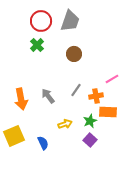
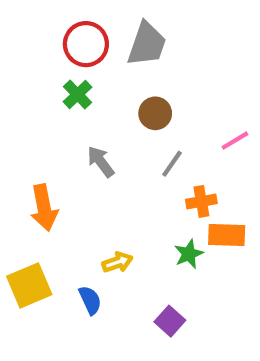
pink line: (112, 79) -> (235, 141), moved
gray line: (76, 90) -> (172, 164), moved
gray arrow: (48, 96) -> (101, 162), moved
yellow arrow: (65, 124) -> (117, 262), moved
purple square: (90, 140) -> (170, 321), moved

